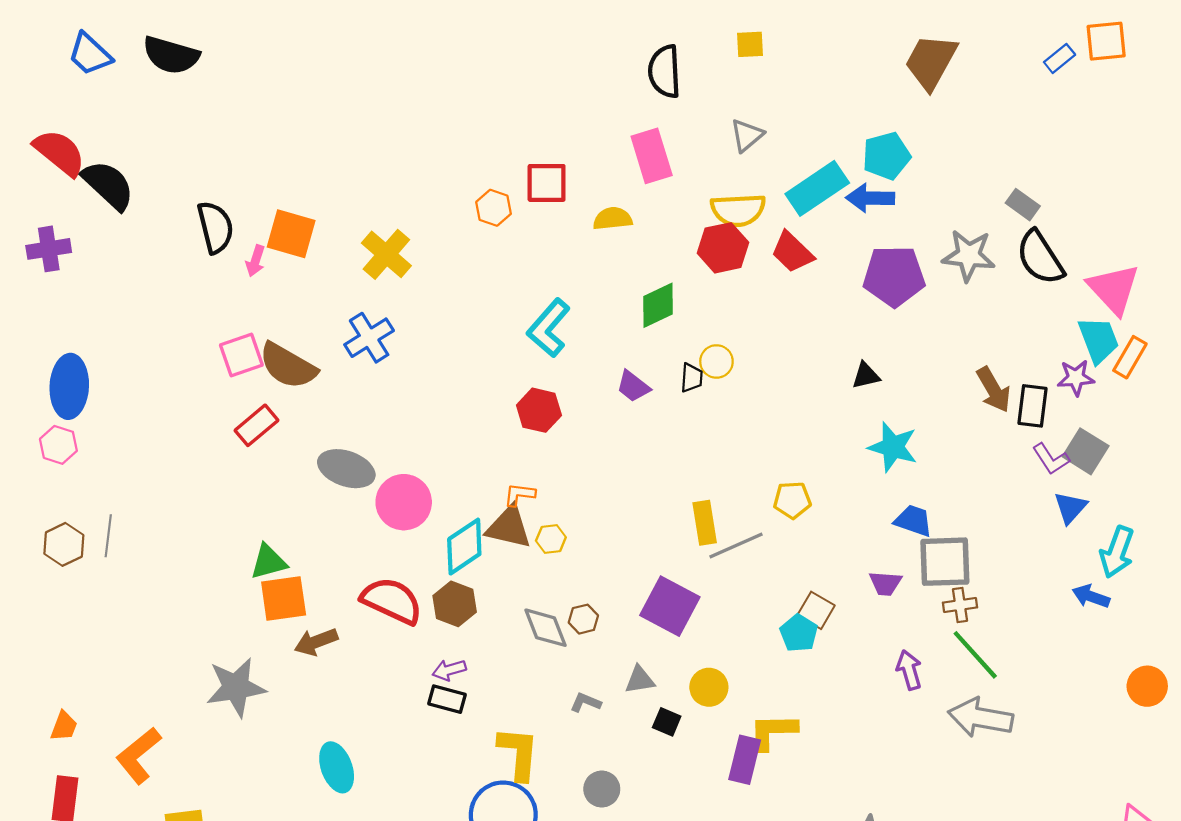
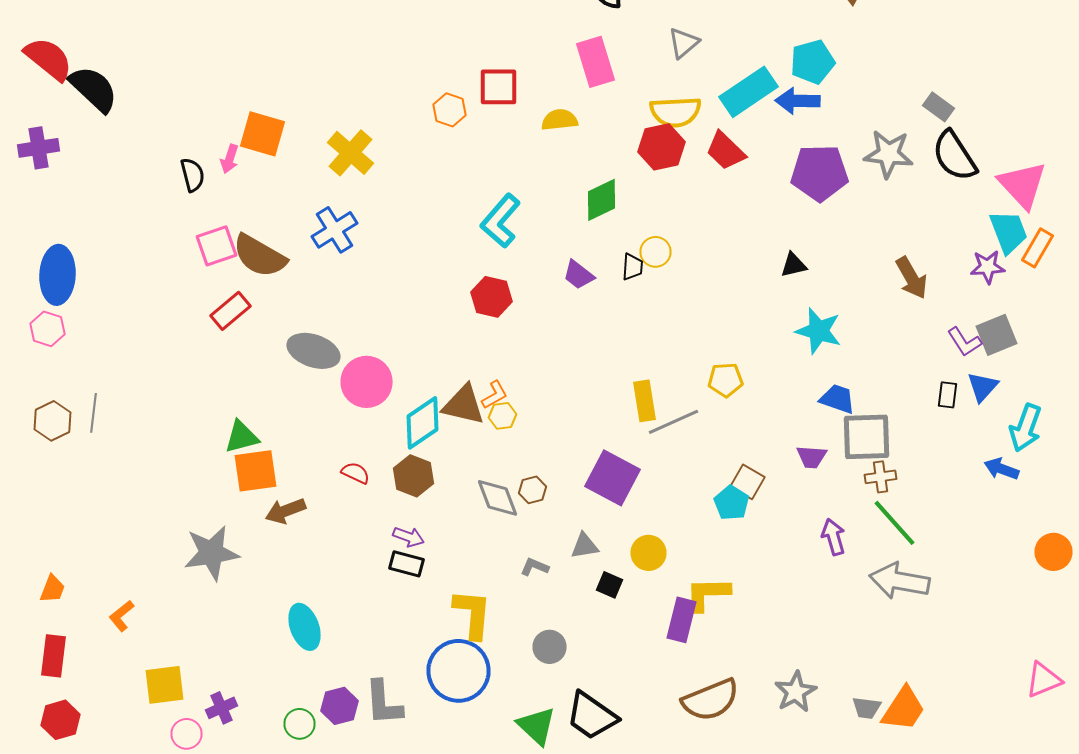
black semicircle: (215, 227) -> (192, 175), moved, size x0.7
black rectangle: (1033, 406) -> (948, 395), moved, size x0.7
gray square: (1086, 451) -> (996, 335), turned 36
orange L-shape: (520, 495) -> (494, 395), moved, turned 144
red semicircle: (392, 601) -> (356, 473), size x0.5
purple arrow: (449, 670) -> (408, 537), turned -144
orange L-shape: (139, 755) -> (122, 616), size x0.6

